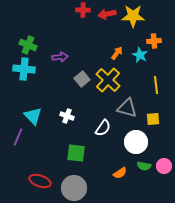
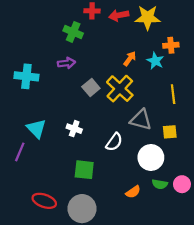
green cross: (28, 45) -> (73, 32), moved

